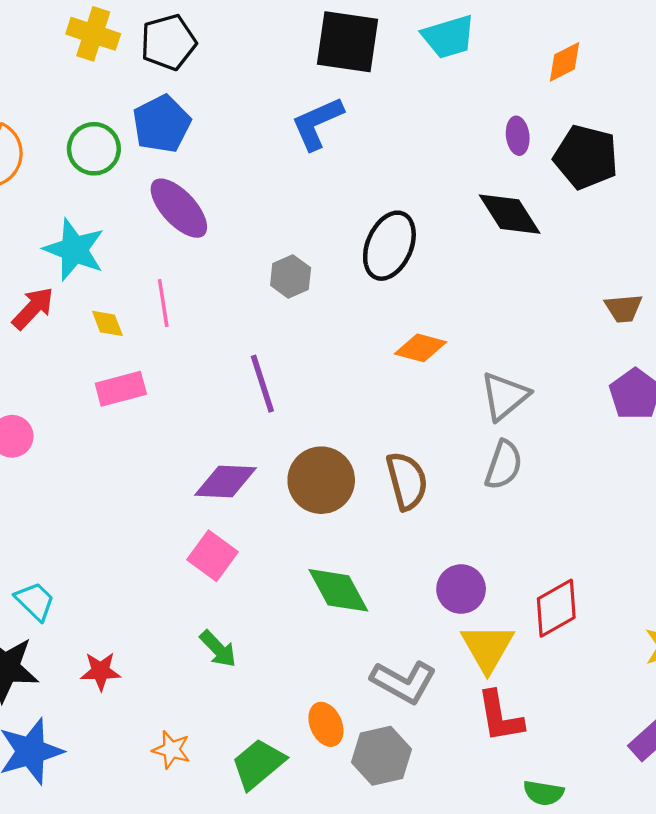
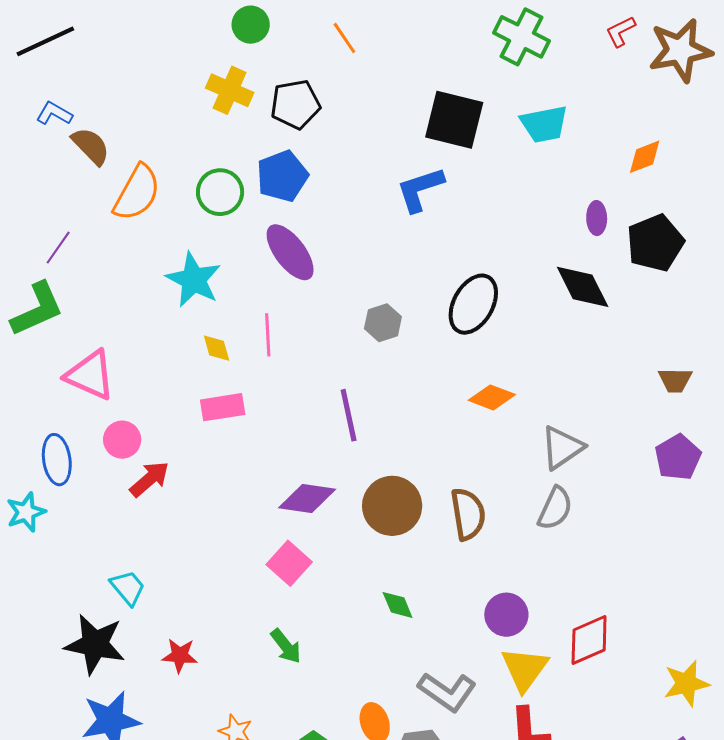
black pentagon: (586, 157) -> (655, 243), turned 30
red arrow: (33, 308) -> (149, 479), moved
green diamond: (338, 590) -> (398, 605), size x0.6

